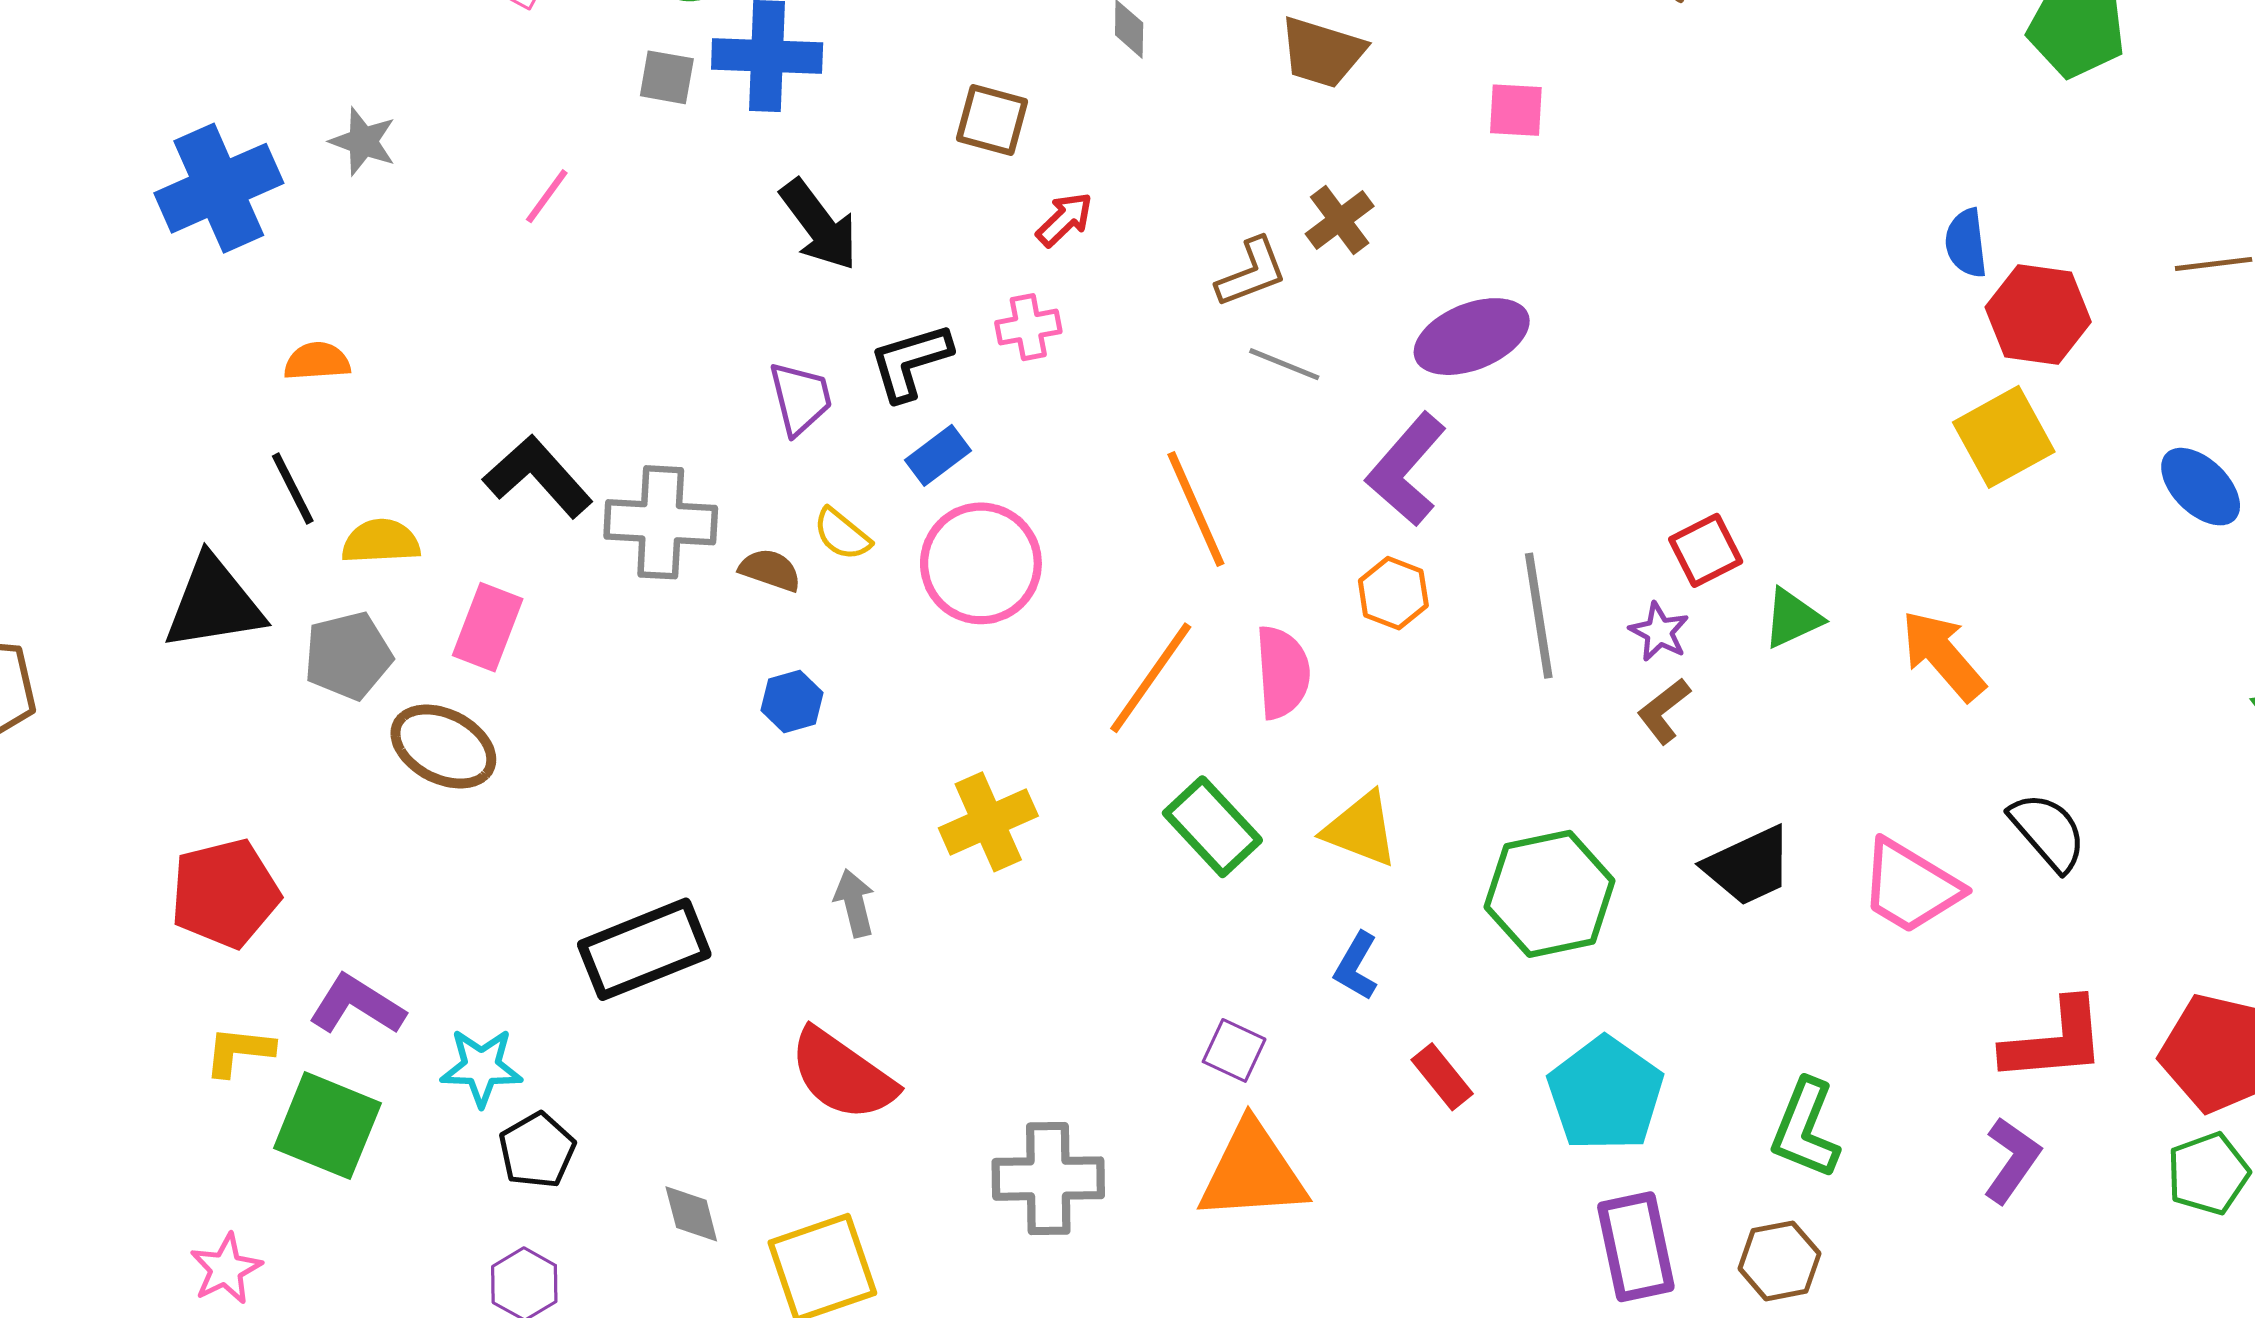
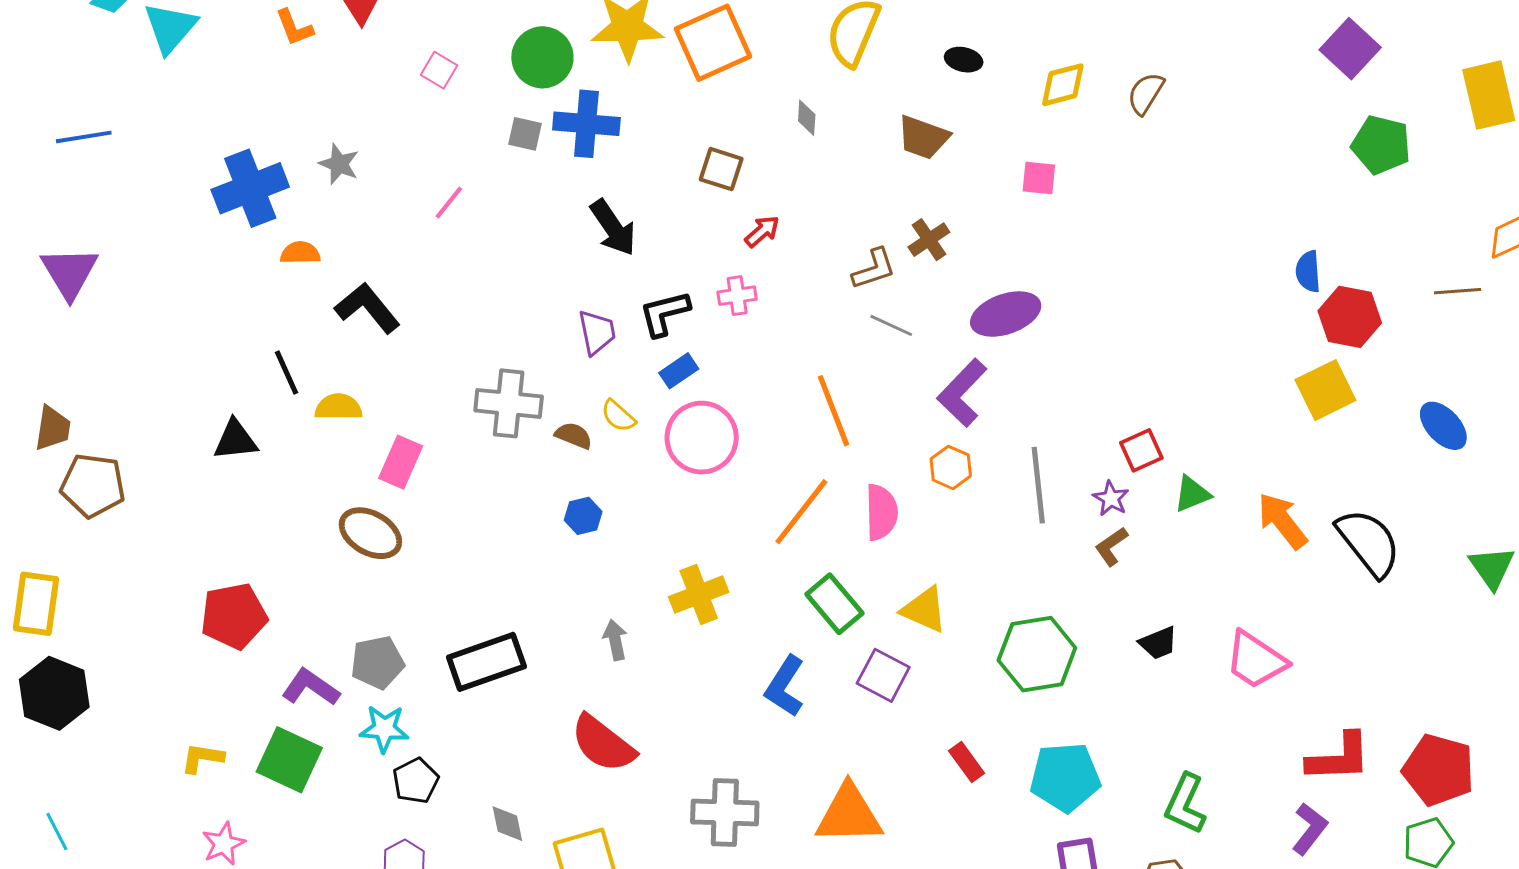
orange semicircle: (317, 361) -> (300, 253), moved
black L-shape: (538, 476) -> (368, 308), moved
black triangle: (214, 603) -> (235, 440), size x0.7
gray pentagon: (348, 656) -> (377, 662), moved
black semicircle: (2048, 832) -> (1369, 543), moved, size x1.4
black trapezoid: (1749, 866) -> (1158, 643), size x0.7
blue L-shape: (1356, 966) -> (785, 686), moved, size x1.5
purple square: (1234, 1050) -> (883, 675), moved, size x1.4
yellow L-shape: (239, 1051) -> (202, 758), moved
cyan pentagon: (1605, 1094) -> (1065, 777), turned 30

